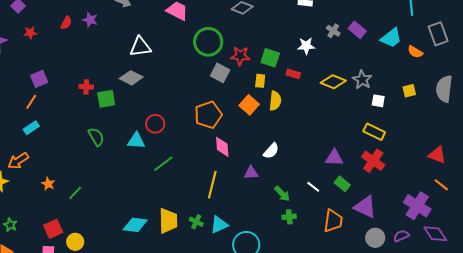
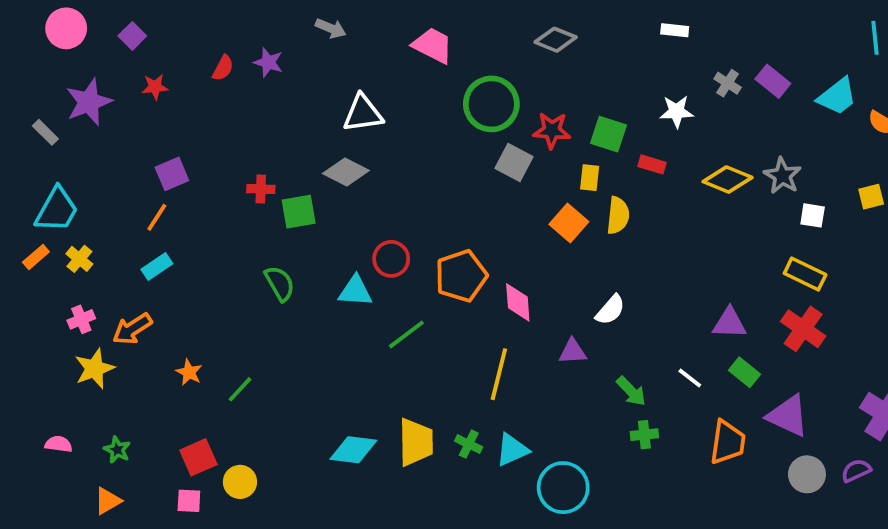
orange pentagon: (208, 115) -> (461, 276), moved

